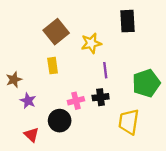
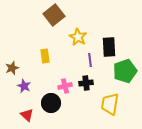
black rectangle: (128, 21) -> (109, 47), moved
brown square: (56, 32) -> (54, 15), moved
yellow star: (91, 43) -> (78, 37), turned -30

